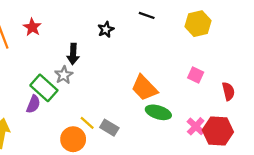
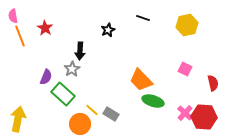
green rectangle: (44, 88) -> (63, 94), moved
purple semicircle: (33, 104) -> (46, 77), moved

